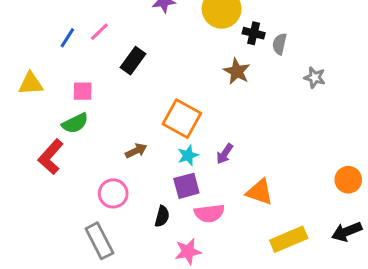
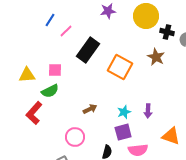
blue line: (67, 38) -> (50, 20), moved
black rectangle: (133, 61) -> (88, 50), size x1.4
yellow triangle: (31, 84) -> (27, 75), moved
orange square: (182, 119) -> (120, 67), moved
purple arrow: (225, 154) -> (148, 111), turned -32

